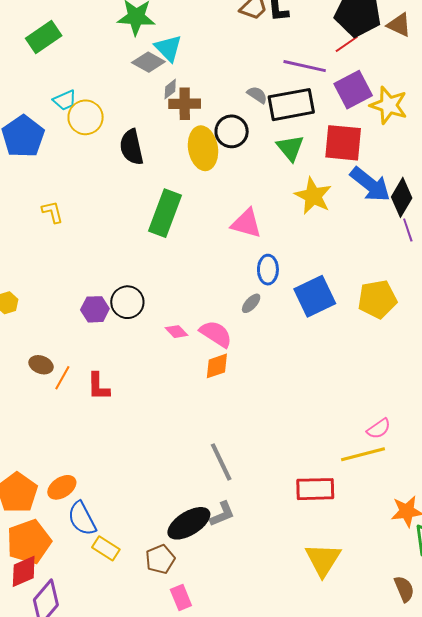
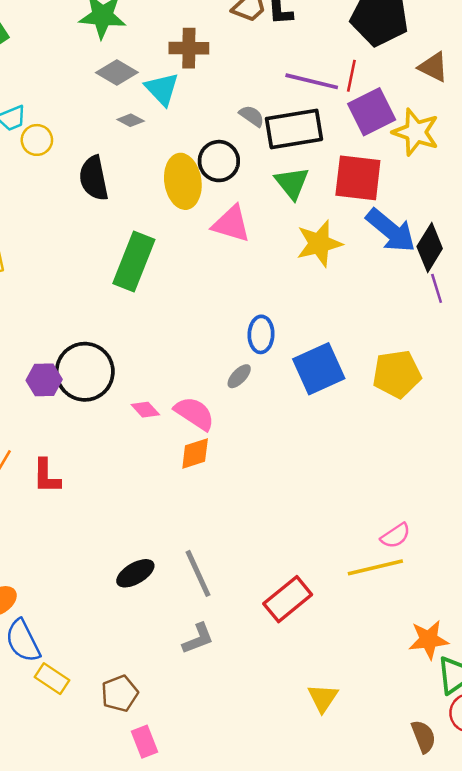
brown triangle: (399, 25) -> (433, 67), moved
red line: (347, 44) -> (351, 76), moved, turned -45
cyan triangle: (168, 48) -> (162, 89), moved
gray diamond: (170, 89) -> (131, 120), moved, turned 65
brown cross: (185, 104) -> (189, 48), moved
yellow circle: (86, 117) -> (37, 140), size x0.7
yellow star: (313, 196) -> (319, 244), turned 30
pink triangle: (246, 223) -> (231, 224), moved
black circle: (127, 302) -> (85, 372), size x1.4
red rectangle: (315, 489) -> (288, 599), moved, turned -39
black ellipse: (189, 523) -> (135, 573), moved, size x0.7
yellow triangle: (323, 560) -> (323, 698), size x0.7

